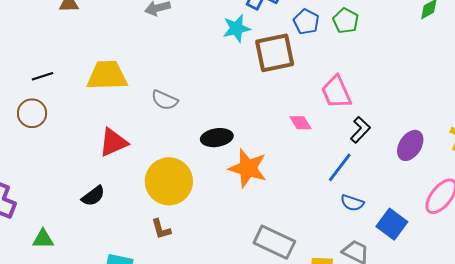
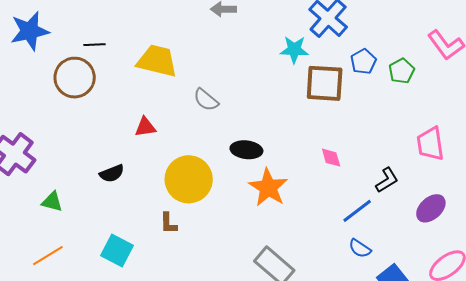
pink trapezoid: (336, 92) -> (430, 144), moved
brown circle: (32, 113) -> (75, 78), size x1.4
red triangle: (113, 142) -> (145, 127), size x0.7

